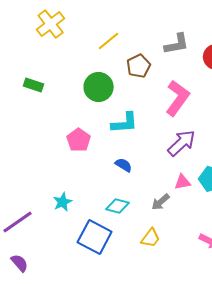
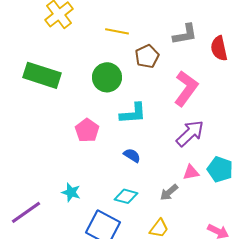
yellow line: (109, 41) -> (117, 31), turned 50
green rectangle: (34, 85) -> (42, 75), size x1.8
cyan star: (63, 202) -> (71, 192), turned -30

